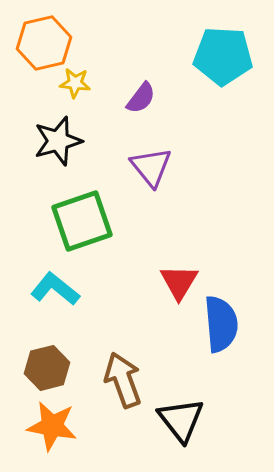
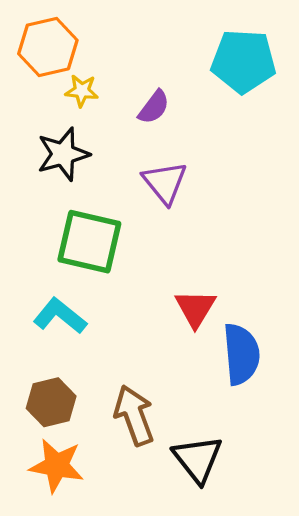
green square: (82, 221) -> (89, 242), turned 32

